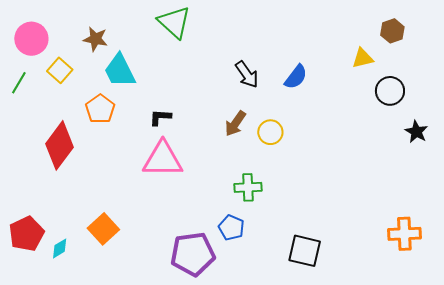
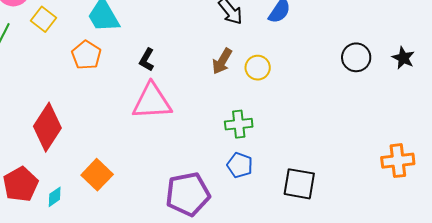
black circle: (390, 91) -> (356, 57), moved
black L-shape: (160, 117) -> (147, 60), turned -60
red diamond: (60, 145) -> (47, 127), moved
blue pentagon: (231, 228) -> (240, 165), moved

